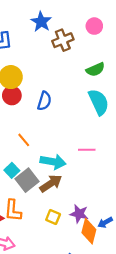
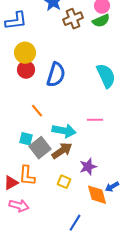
green semicircle: (95, 69) -> (101, 21), moved
blue semicircle: (44, 101) -> (56, 75), size x1.4
cyan square: (12, 170) -> (26, 139), turned -32
purple star: (79, 214) -> (88, 167), moved, turned -30
orange diamond: (89, 231) -> (97, 195), turned -30

